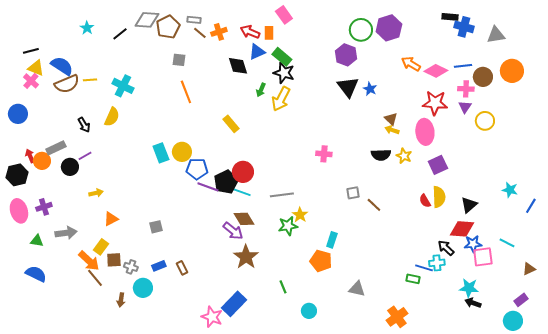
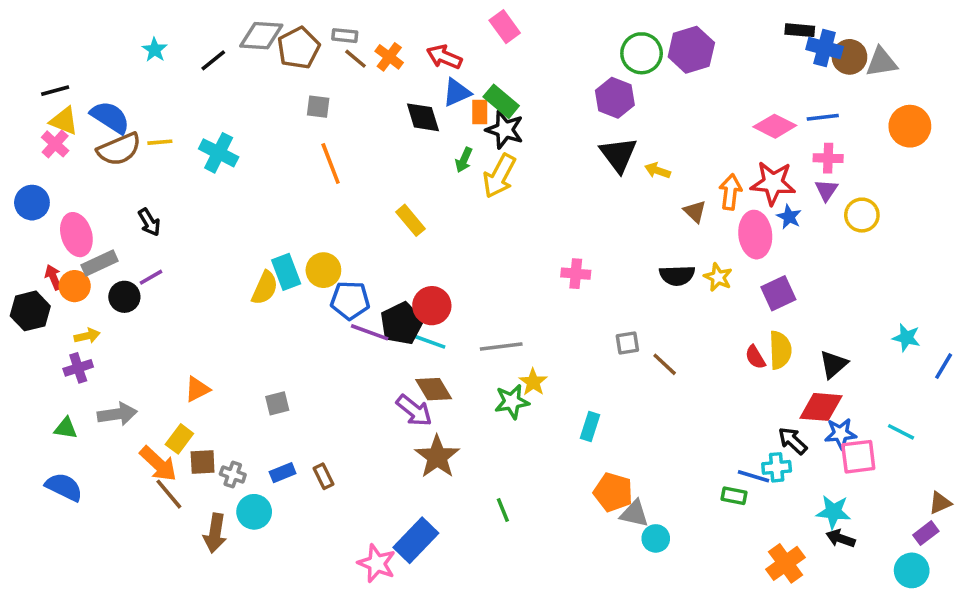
orange cross: (219, 32) -> (389, 57), turned -35
orange rectangle: (269, 33) -> (480, 112), moved
orange arrow: (411, 64) -> (730, 192), moved, turned 66
brown circle: (483, 77) -> (849, 57), moved
blue star: (370, 89) -> (789, 217), moved
yellow semicircle: (112, 117) -> (265, 288), moved
yellow arrow: (392, 130) -> (658, 171), moved
yellow arrow: (96, 193) -> (87, 336), moved
pink ellipse: (19, 211) -> (76, 235), moved
orange pentagon: (321, 261) -> (613, 492), moved
brown triangle: (529, 269) -> (940, 503), moved
brown arrow: (121, 300) -> (215, 533), size x1.5
cyan circle: (309, 311) -> (656, 538), moved
orange cross: (397, 317) -> (785, 563), moved

